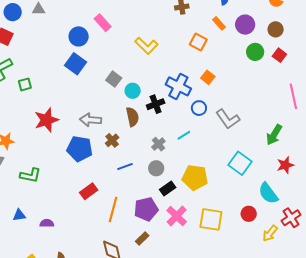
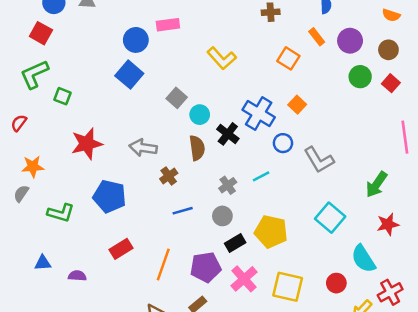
pink rectangle: (103, 23) -> (168, 25), turned -60
green square: (25, 84) -> (63, 96), turned 32
black cross: (156, 104) -> (228, 134), turned -36
blue pentagon: (80, 149) -> (110, 196), moved
red rectangle: (89, 191) -> (121, 249), moved

